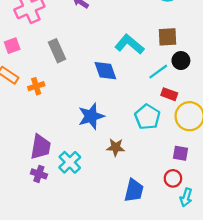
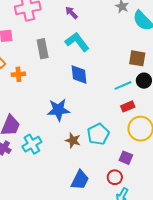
cyan L-shape: (129, 44) -> (77, 42), moved
red rectangle: (169, 94) -> (128, 106), turned -56
cyan pentagon: (147, 117) -> (98, 134), moved

